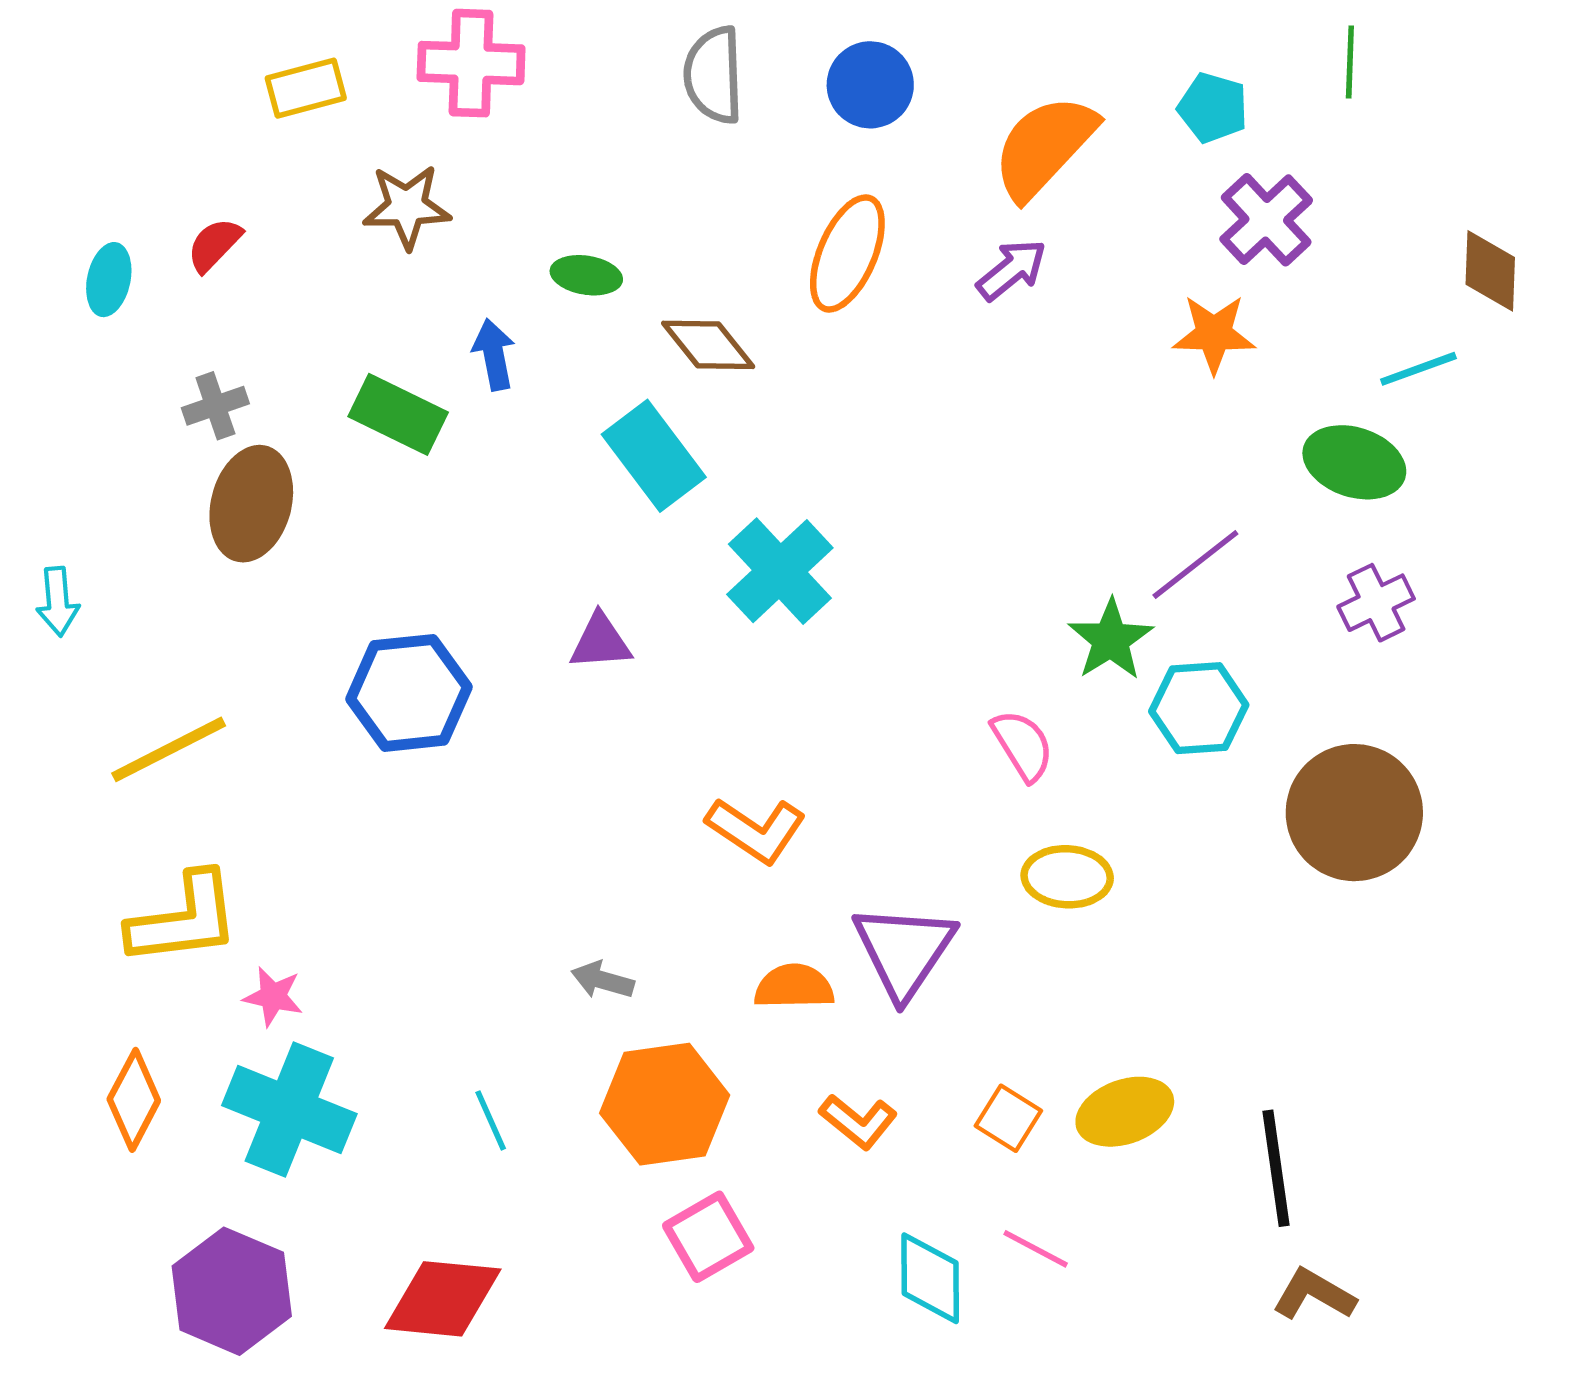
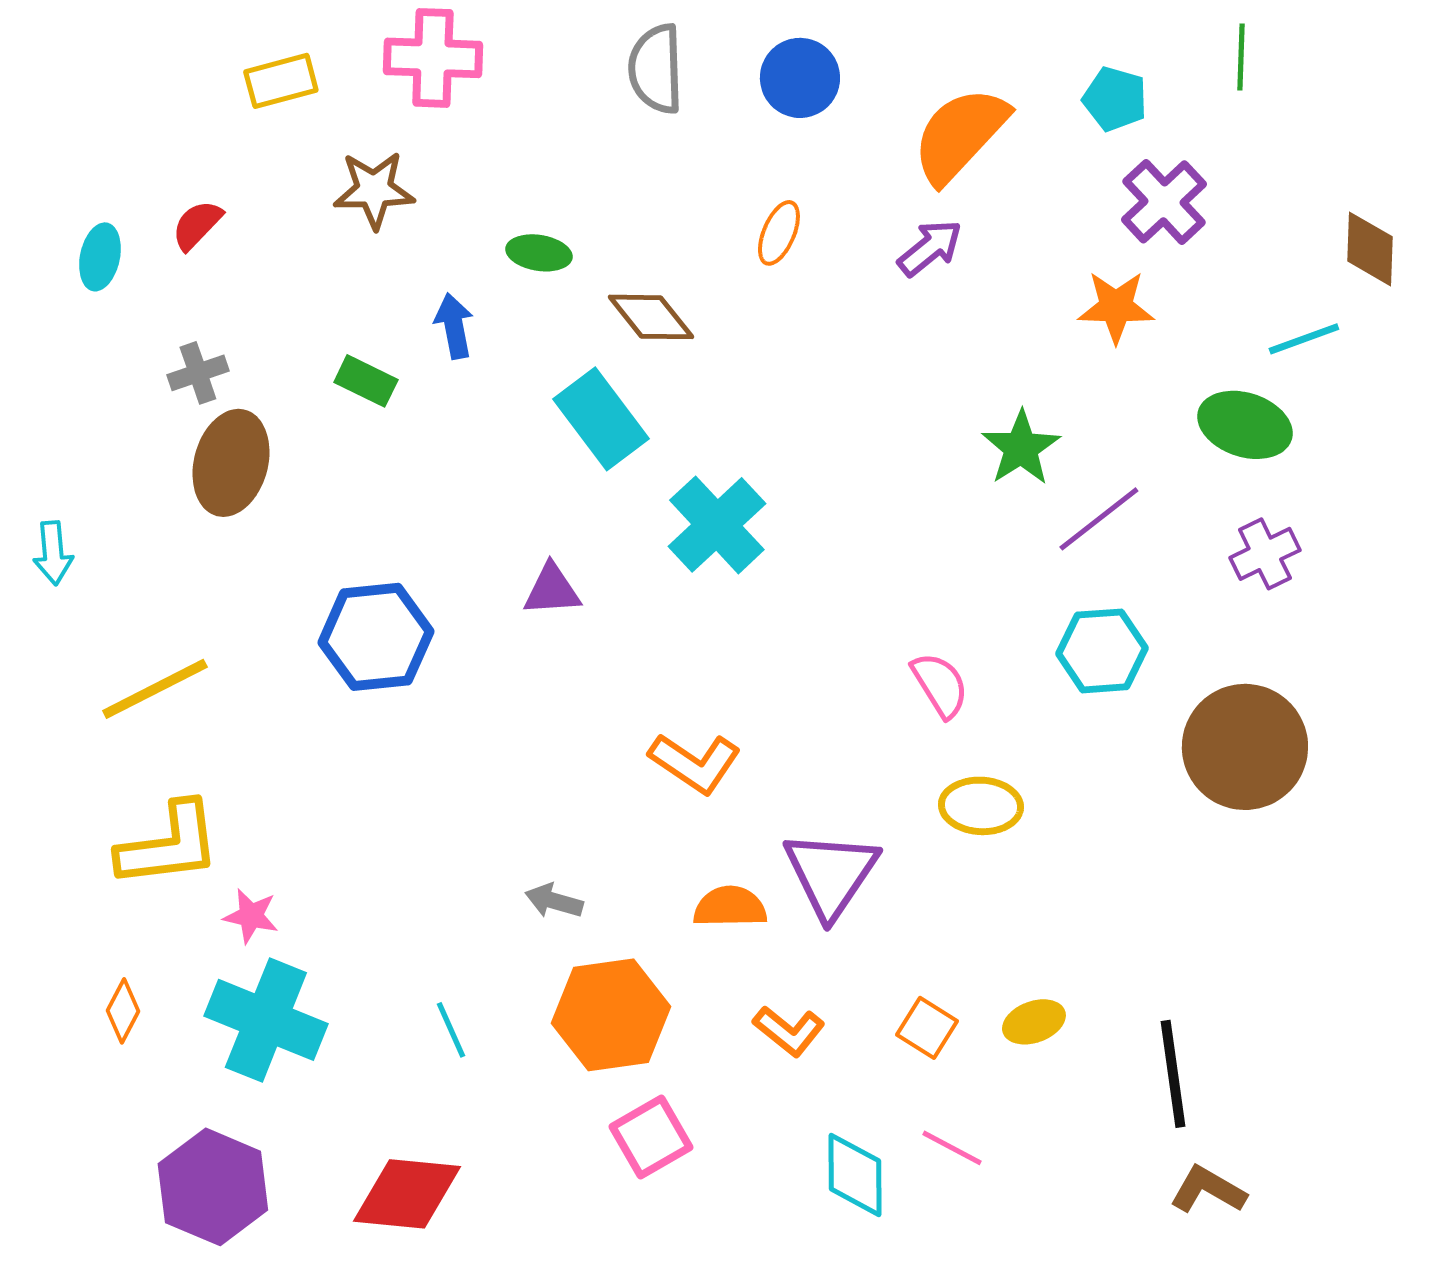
orange ellipse: (847, 253) -> (779, 233), size x0.6
green rectangle: (398, 414) -> (366, 381), size x0.7
green star: (1111, 640) -> (1021, 448), moved
orange diamond: (134, 1100) -> (123, 1011), size x0.7
yellow ellipse: (1125, 1112) -> (1034, 1022), size x0.7

